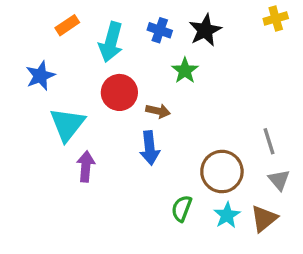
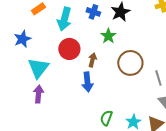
brown arrow: (158, 111) -> (92, 60), turned -88
purple arrow: (86, 166) -> (38, 94), moved
brown circle: (222, 171) -> (130, 63), moved

